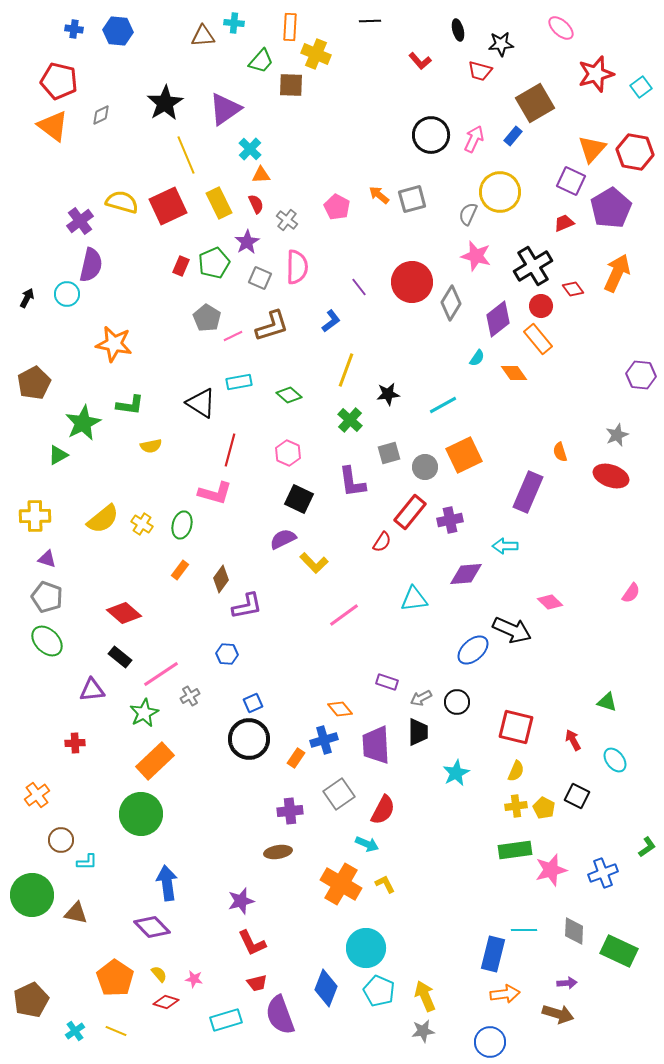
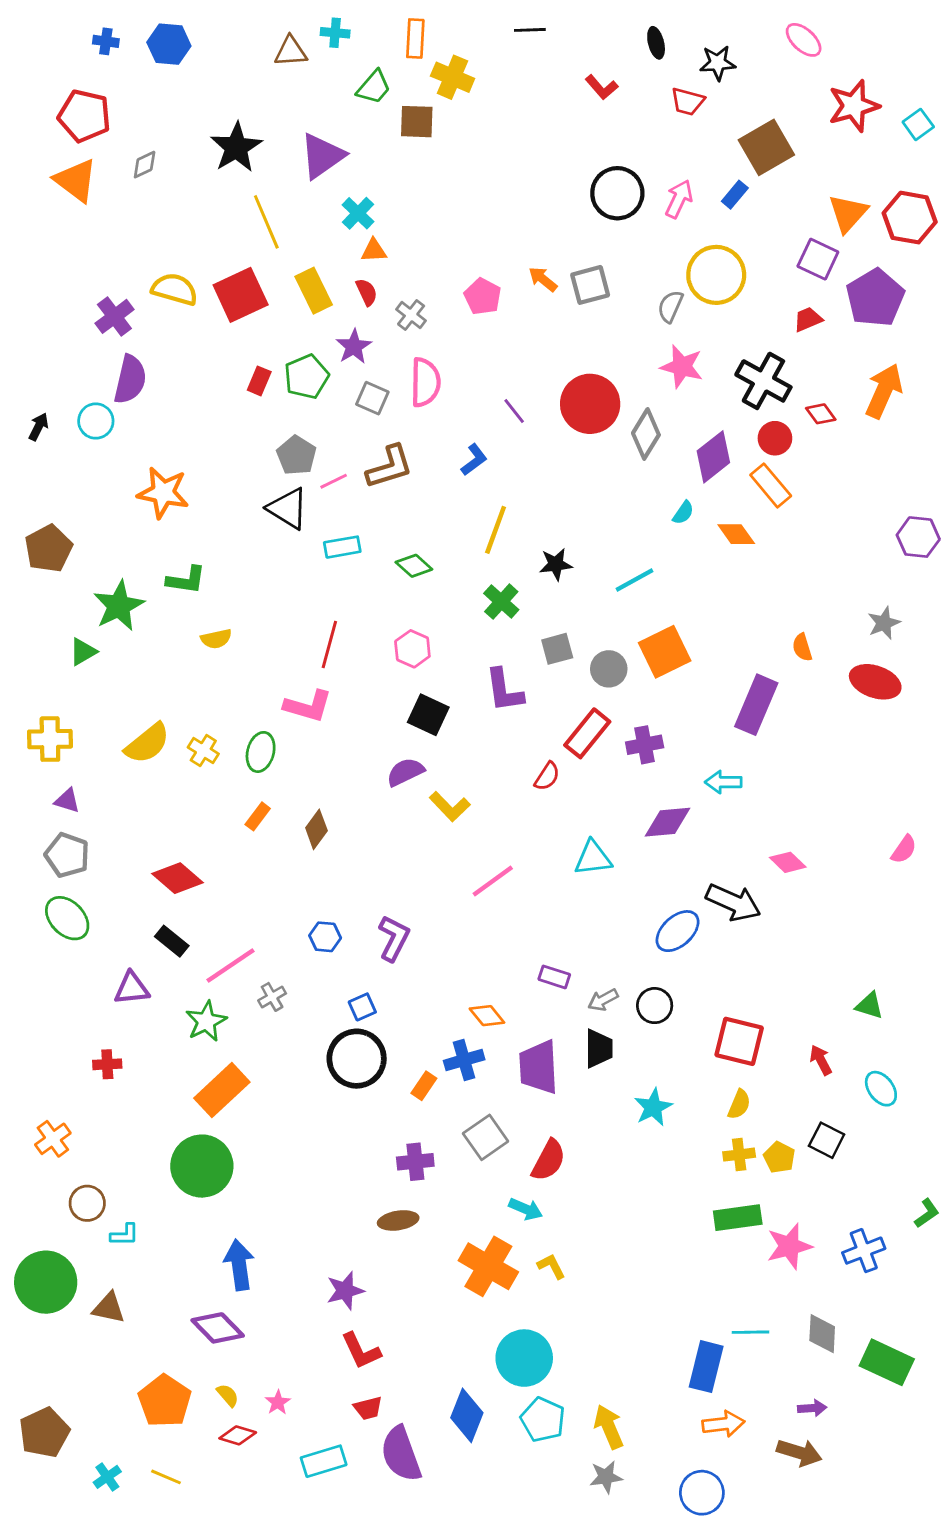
black cross: (533, 266) -> (763, 381), turned -30
black triangle: (201, 403) -> (288, 508), moved
purple L-shape: (247, 606) -> (394, 938), moved, turned -52
pink star: (194, 979) -> (278, 1402), turned 30

